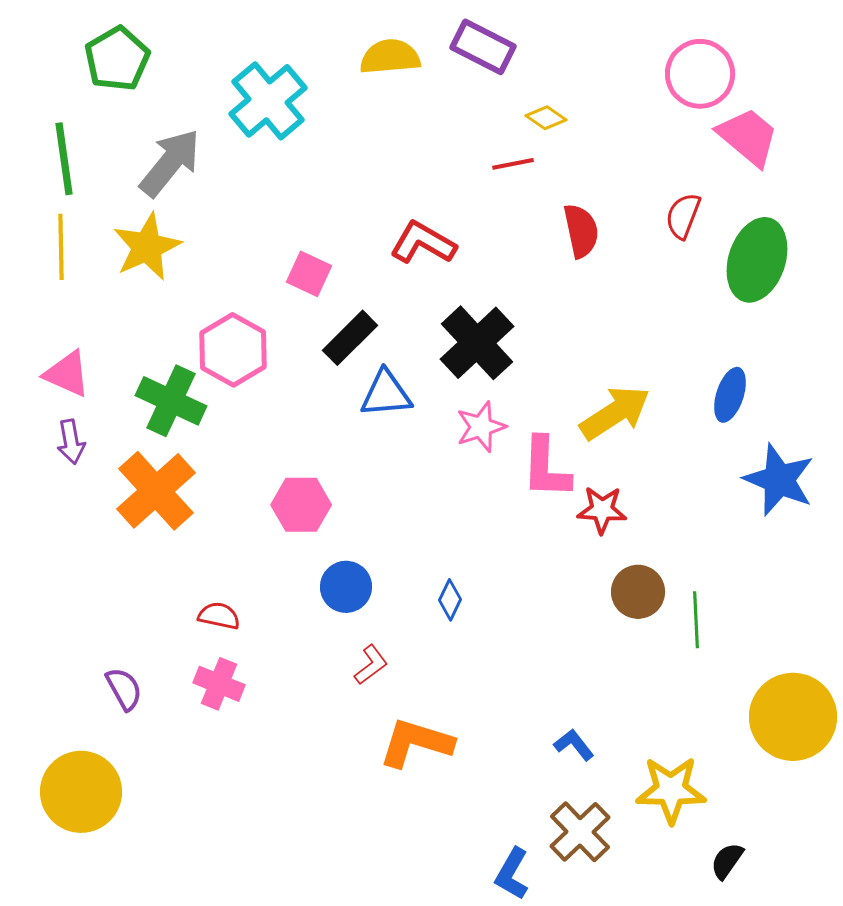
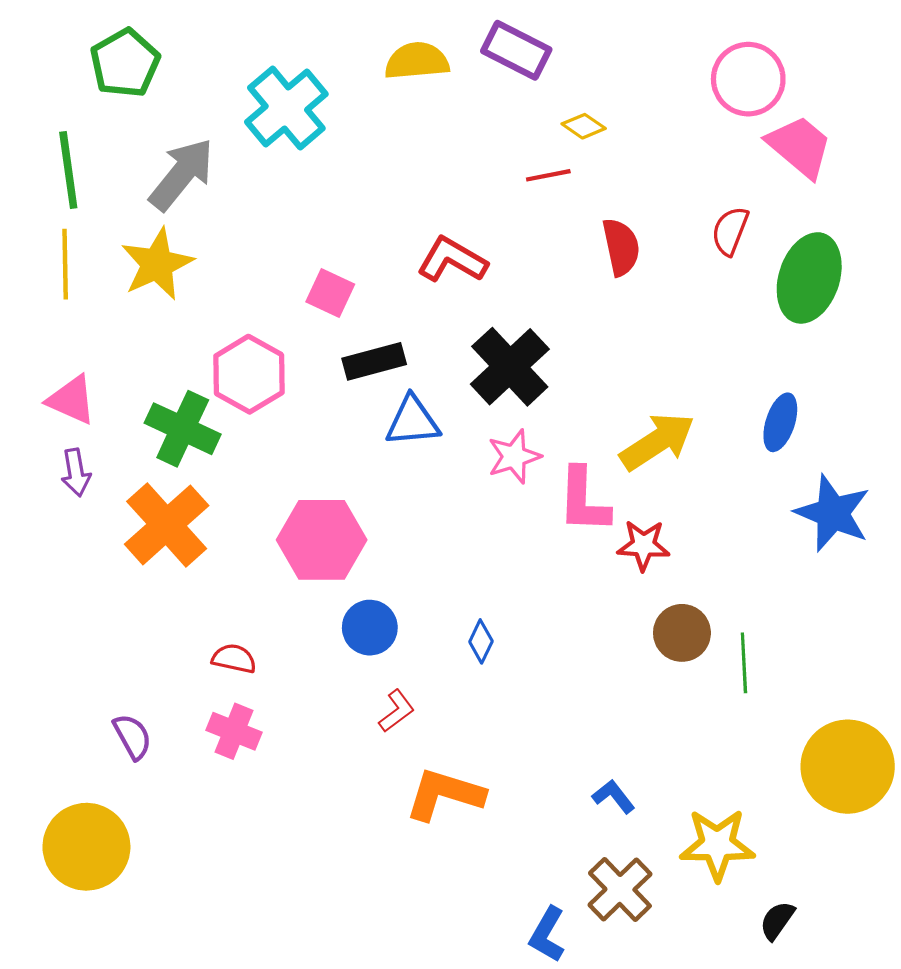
black rectangle: (350, 338) -> (374, 361), turned 30
pink hexagon: (301, 505) -> (322, 540), size x1.4

